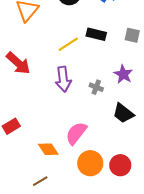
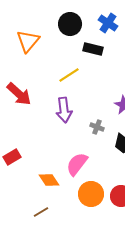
black rectangle: (96, 34) -> (93, 49), moved
gray cross: (96, 87) -> (97, 127), moved

